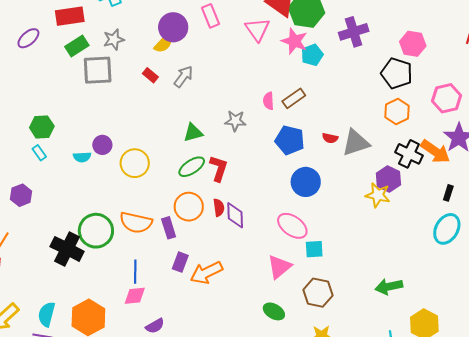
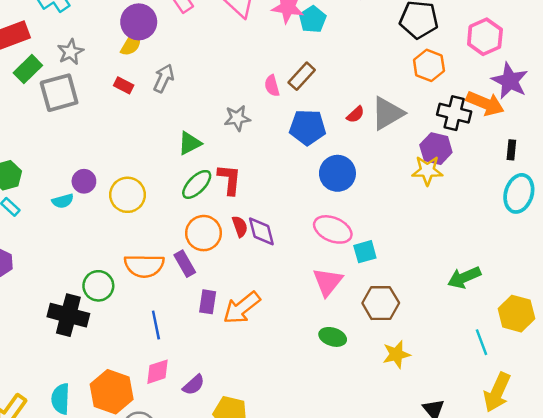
red semicircle: (330, 138) -> (355, 114), turned -42
green circle: (96, 231) -> (98, 286), size x0.7
pink diamond: (135, 296) -> (158, 372), moved

